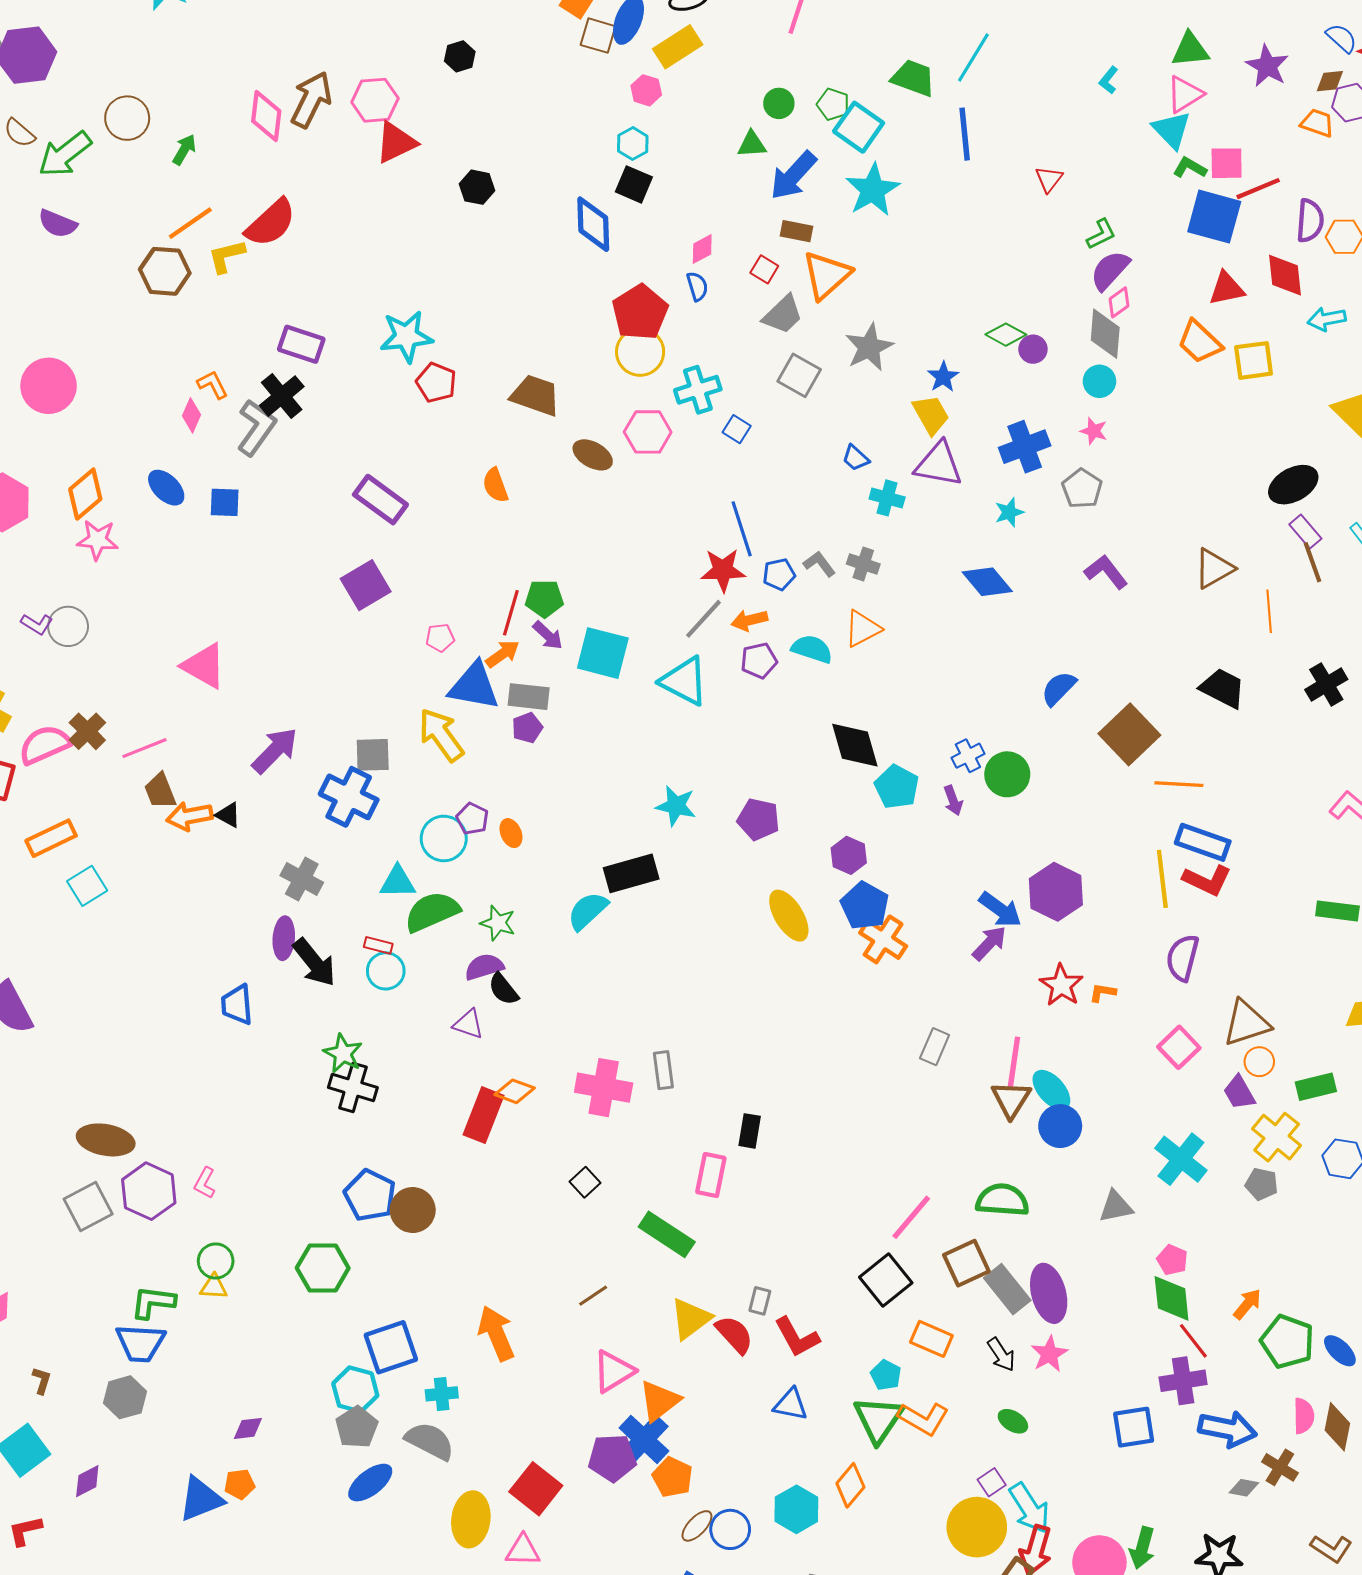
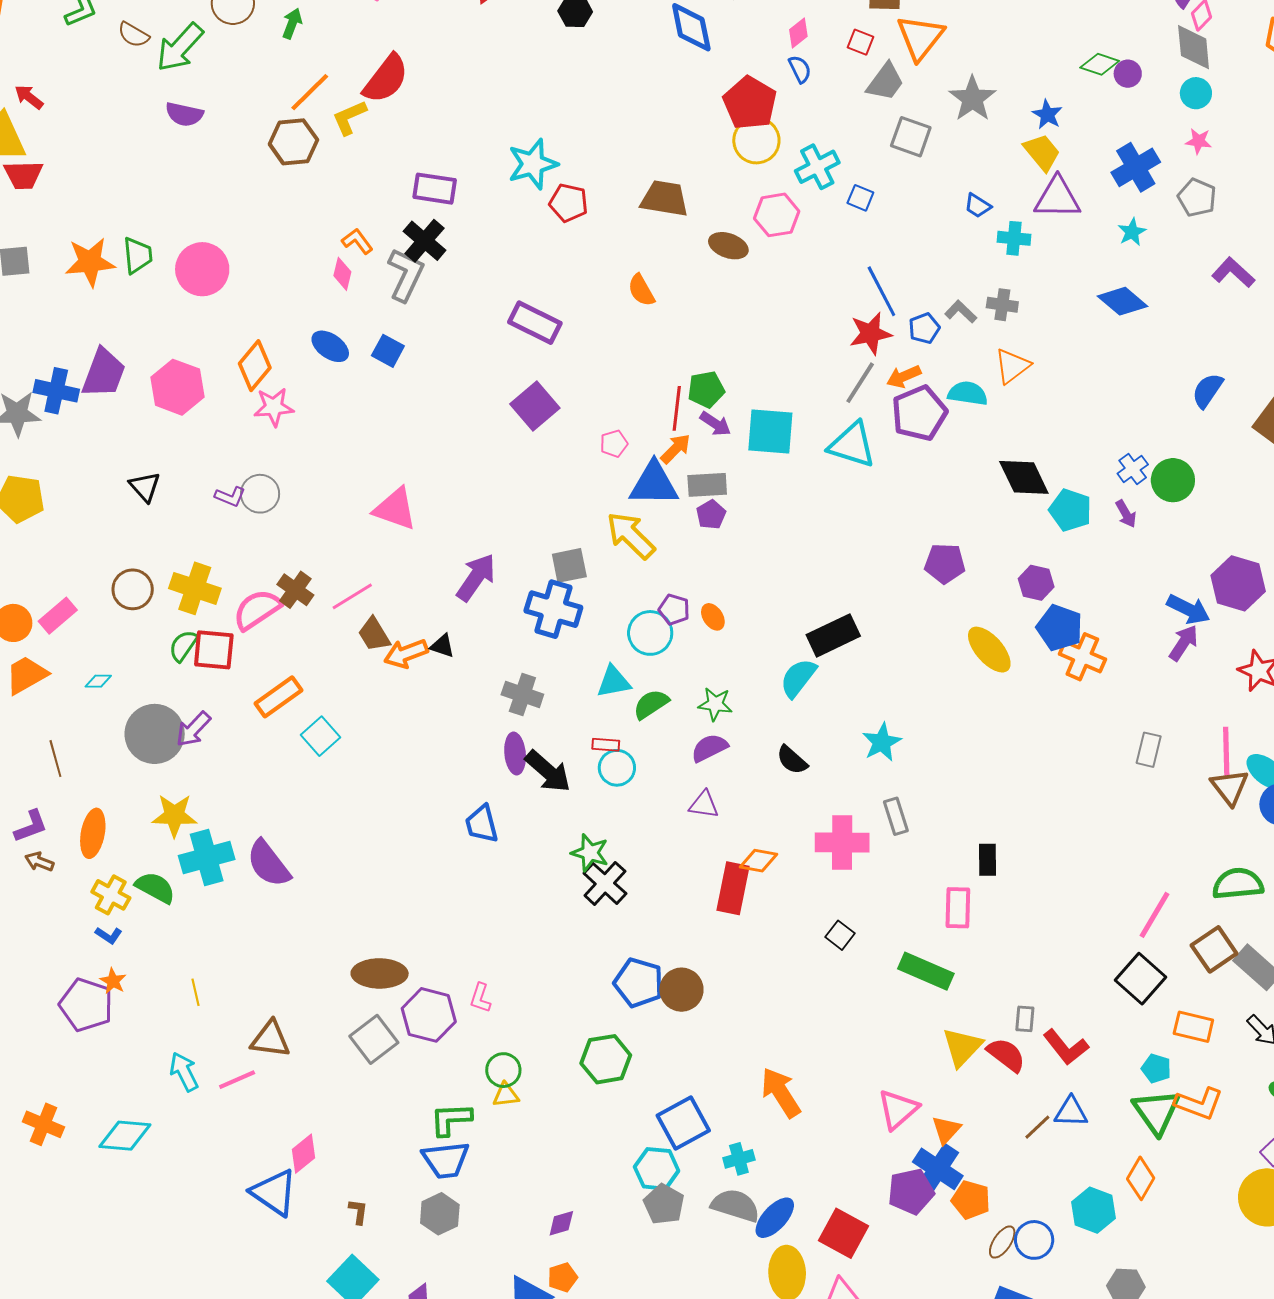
blue square: (225, 502) -> (388, 351), turned 36
purple pentagon: (759, 661) -> (919, 413), size x1.6
cyan star: (676, 806) -> (882, 742), moved, turned -30
green semicircle: (432, 912) -> (651, 704), size x0.7
black semicircle: (503, 989) -> (792, 760), moved
black cross: (353, 1088) -> (605, 883), turned 36
brown line: (593, 1296) -> (1037, 1127), moved
orange triangle: (659, 1401) -> (946, 1130), size x0.7
blue ellipse: (370, 1483) -> (775, 1218), moved

